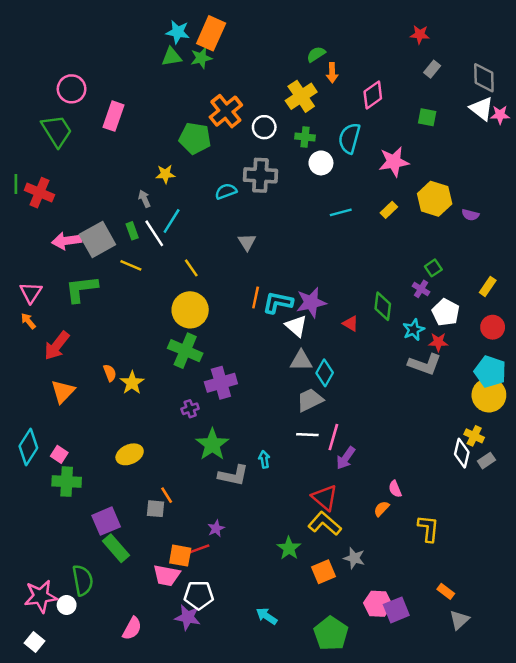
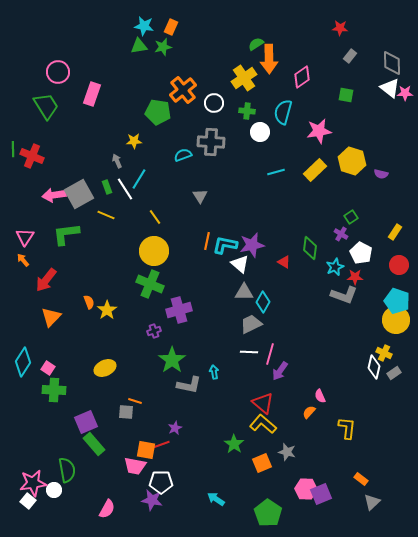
orange rectangle: (211, 33) -> (171, 27), size x0.6
orange arrow: (332, 73) -> (269, 59), size x1.8
yellow rectangle: (389, 210) -> (315, 170), size x1.6
orange line: (167, 495) -> (135, 401), turned -40
white square: (35, 642) -> (28, 501), moved

